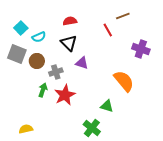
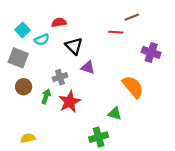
red semicircle: (70, 21) -> (59, 22), moved
red line: (108, 30) -> (116, 32), turned -56
brown circle: (37, 61) -> (24, 87), moved
green cross: (92, 128) -> (99, 137), turned 36

